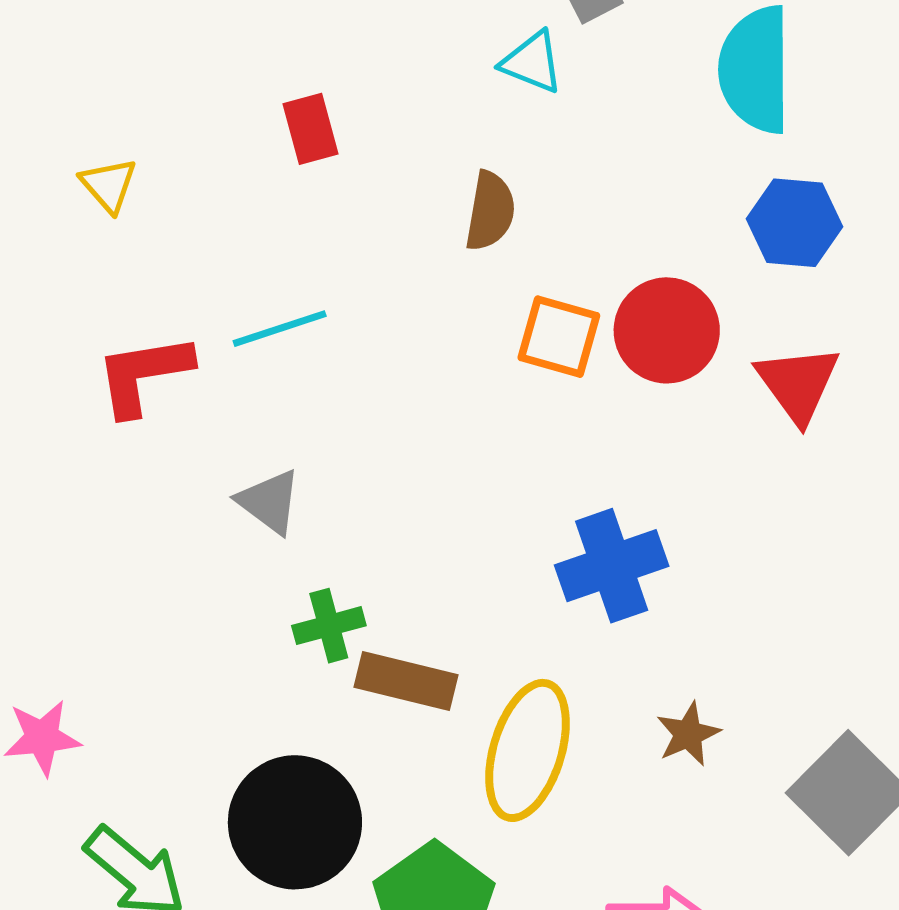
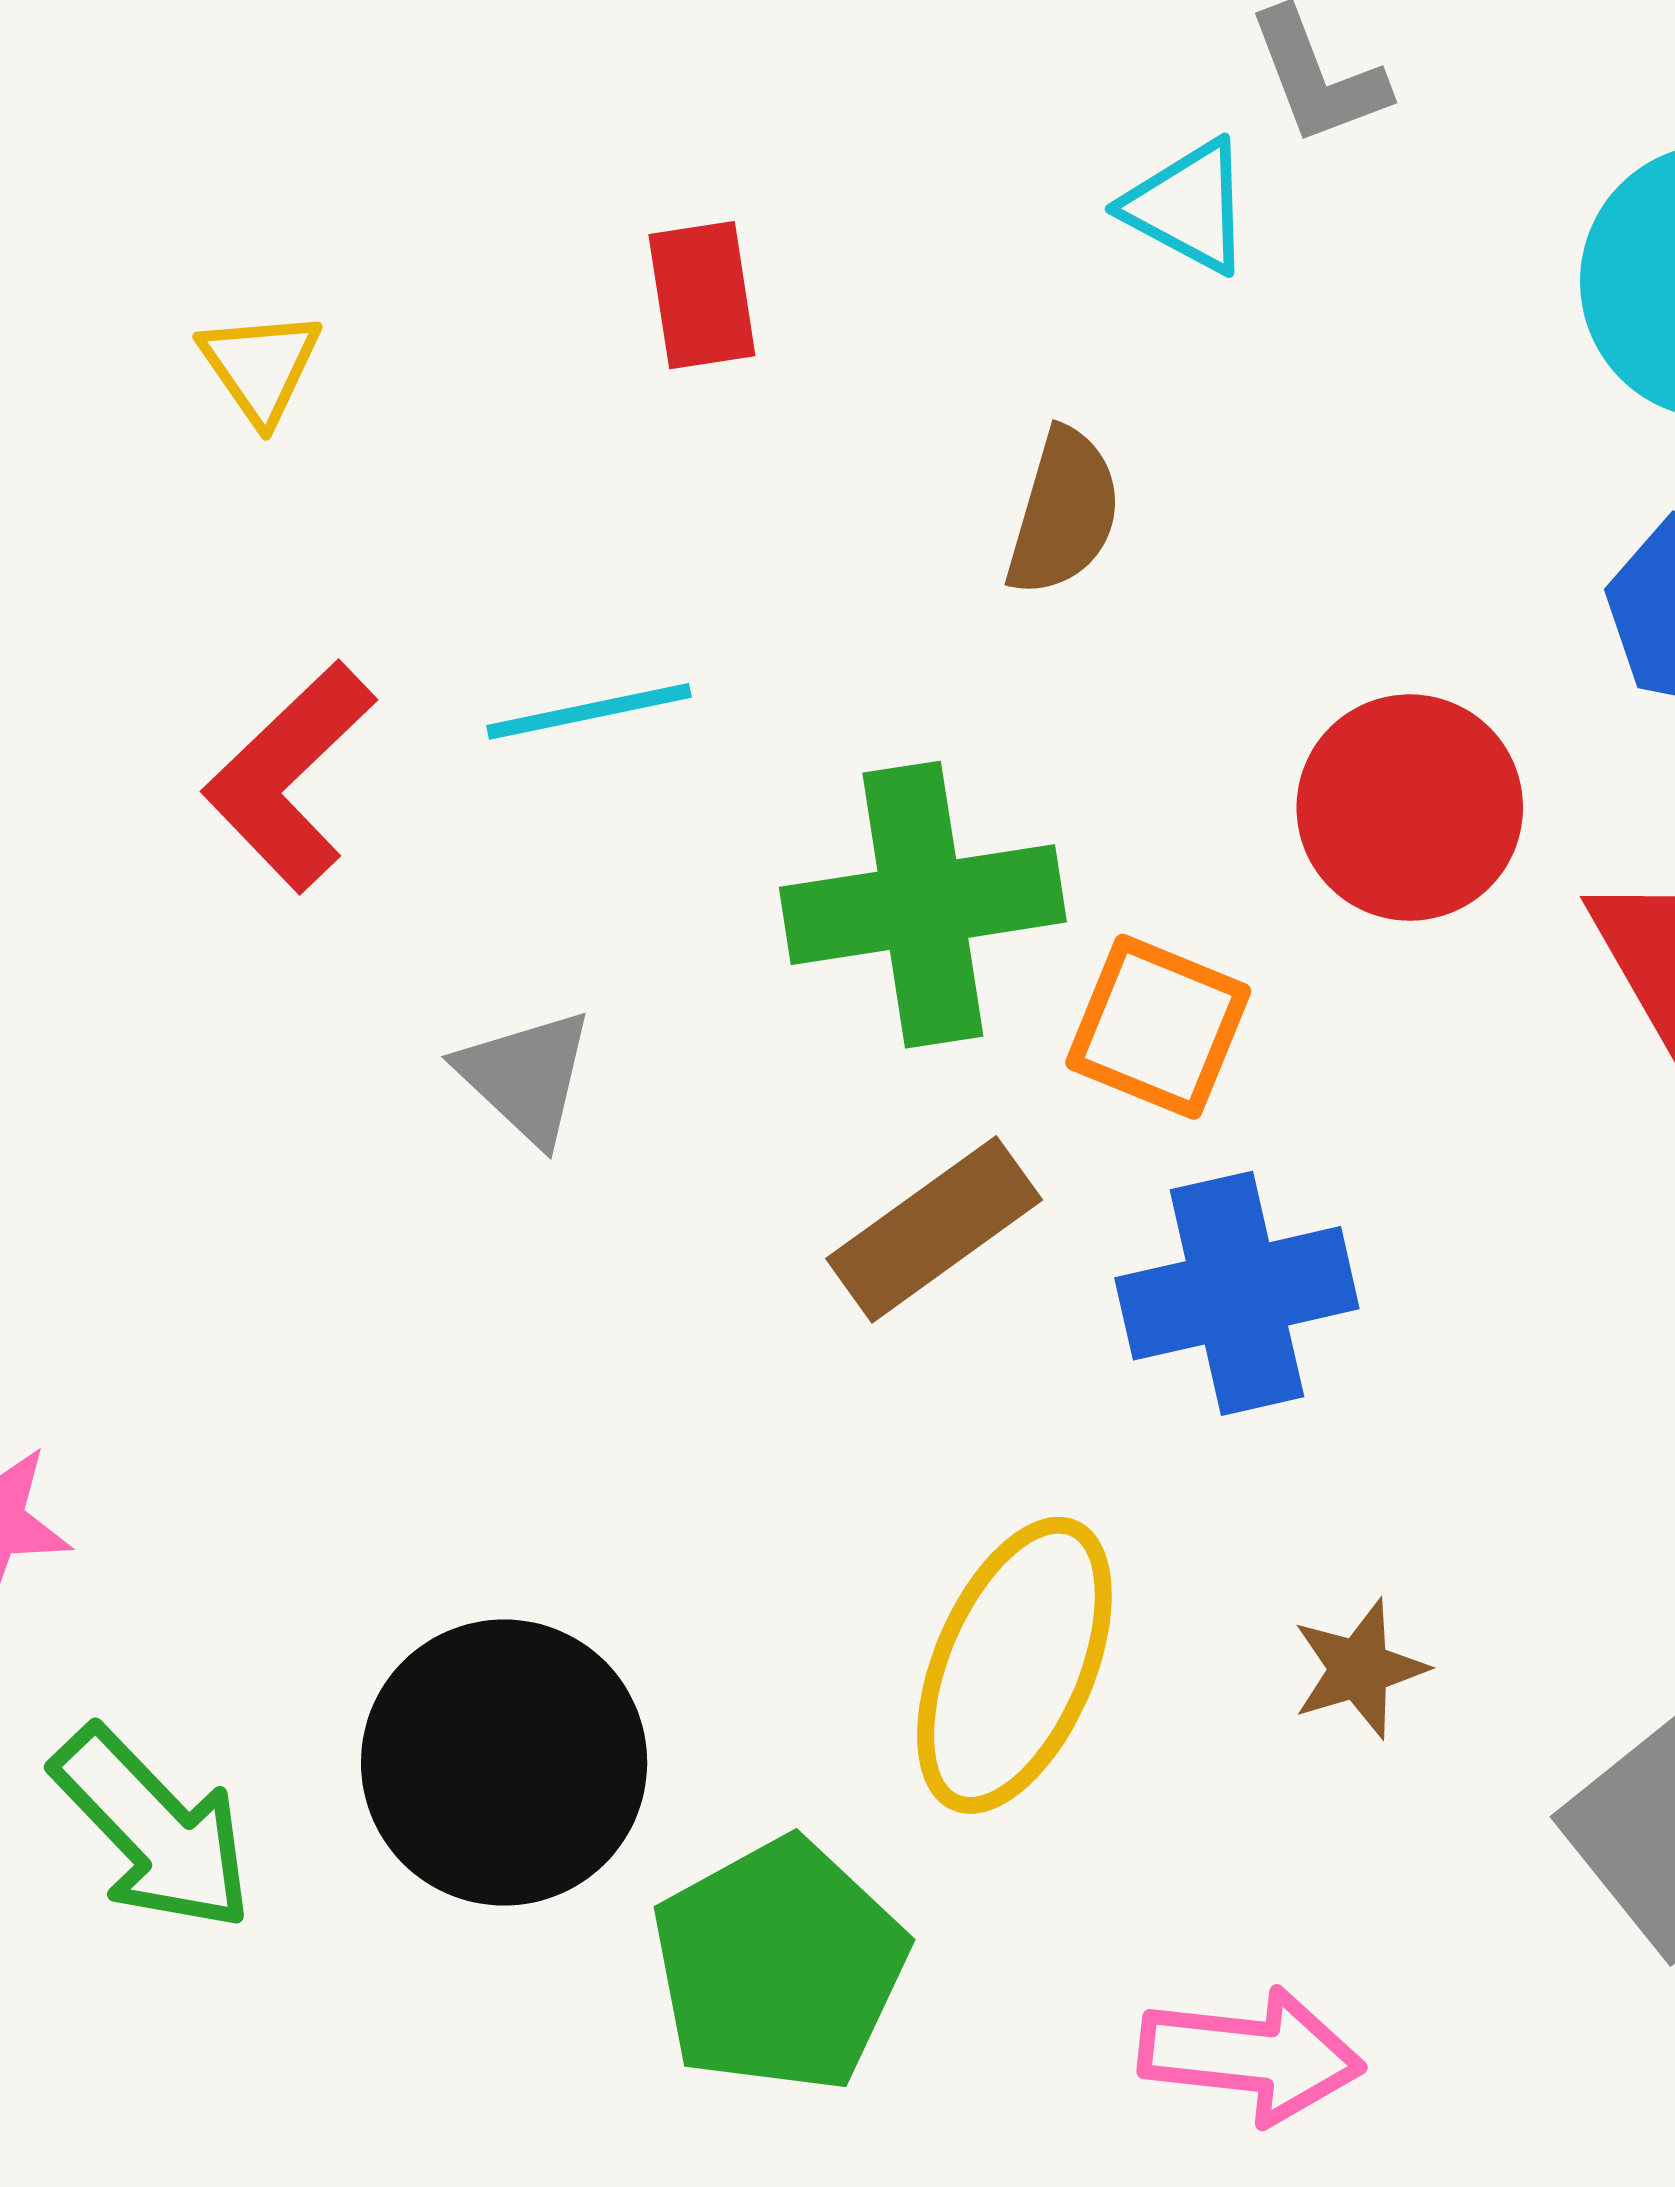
orange square: (559, 337) -> (1158, 1027), moved
red L-shape: (144, 374) -> (289, 776), turned -41
green cross: (329, 626) -> (923, 905), moved, size x1.8
brown rectangle: (406, 681) -> (934, 1229), moved, turned -56

